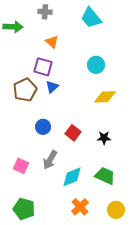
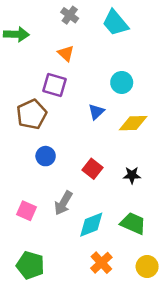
gray cross: (45, 12) -> (70, 15), moved, turned 32
blue triangle: (52, 87) -> (96, 112), moved
blue circle: (43, 127) -> (46, 156), moved

